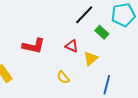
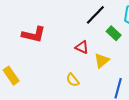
red L-shape: (34, 46) -> (34, 35), moved

